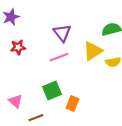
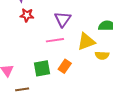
red star: (18, 47) -> (27, 15), moved
orange rectangle: (73, 104) -> (65, 66), moved

